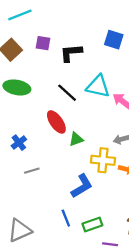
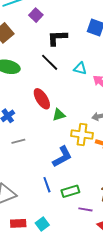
purple square: (43, 43) -> (36, 15), moved, turned 32
cyan triangle: (98, 86) -> (80, 68), size x0.6
black line: (67, 93) -> (50, 62), moved

